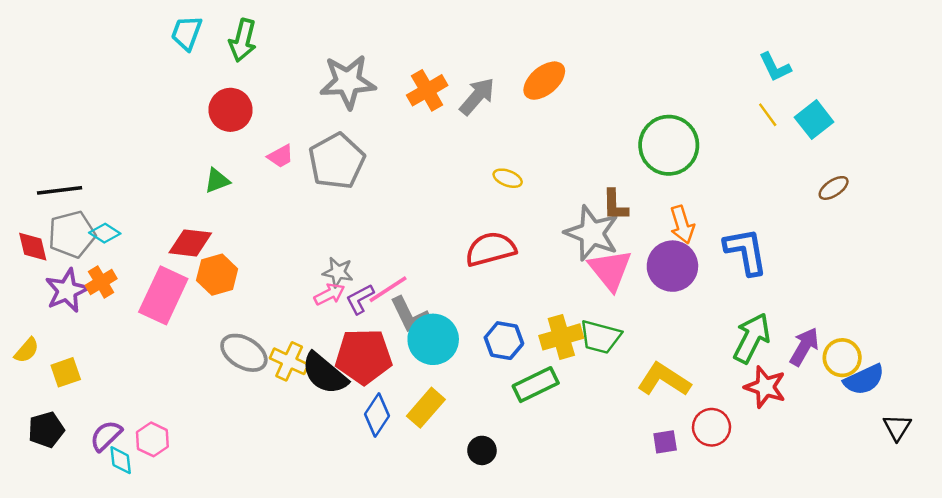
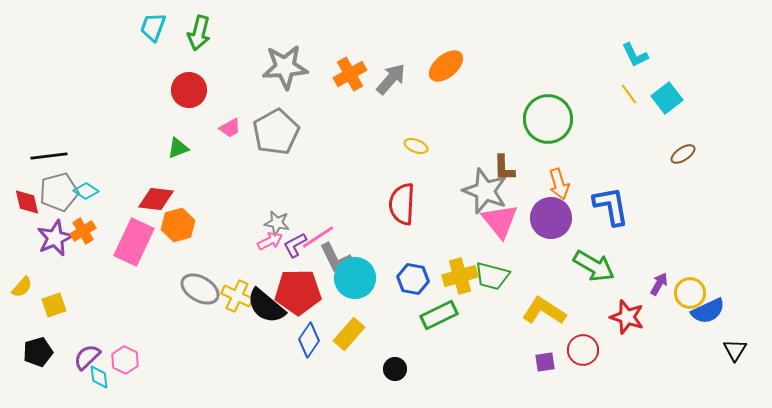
red semicircle: (491, 249) -> (402, 204), turned -72
green arrow: (752, 338) -> (594, 266), moved, turned 93
purple arrow: (804, 347) -> (659, 284), size x0.7

